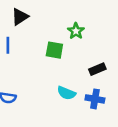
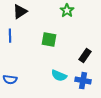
green star: (76, 31) -> (67, 11), moved
black rectangle: (97, 69) -> (85, 56), turned -32

